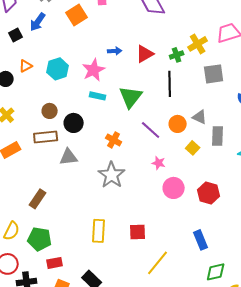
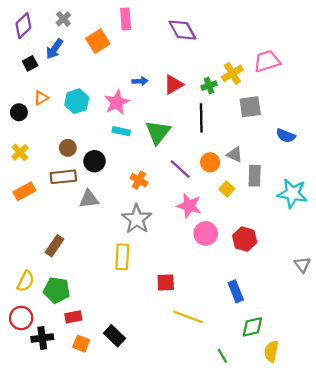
pink star: (159, 163) -> (189, 206), size x1.6
yellow rectangle: (99, 231) -> (122, 257), moved
yellow line: (158, 263) -> (188, 317), turned 72

